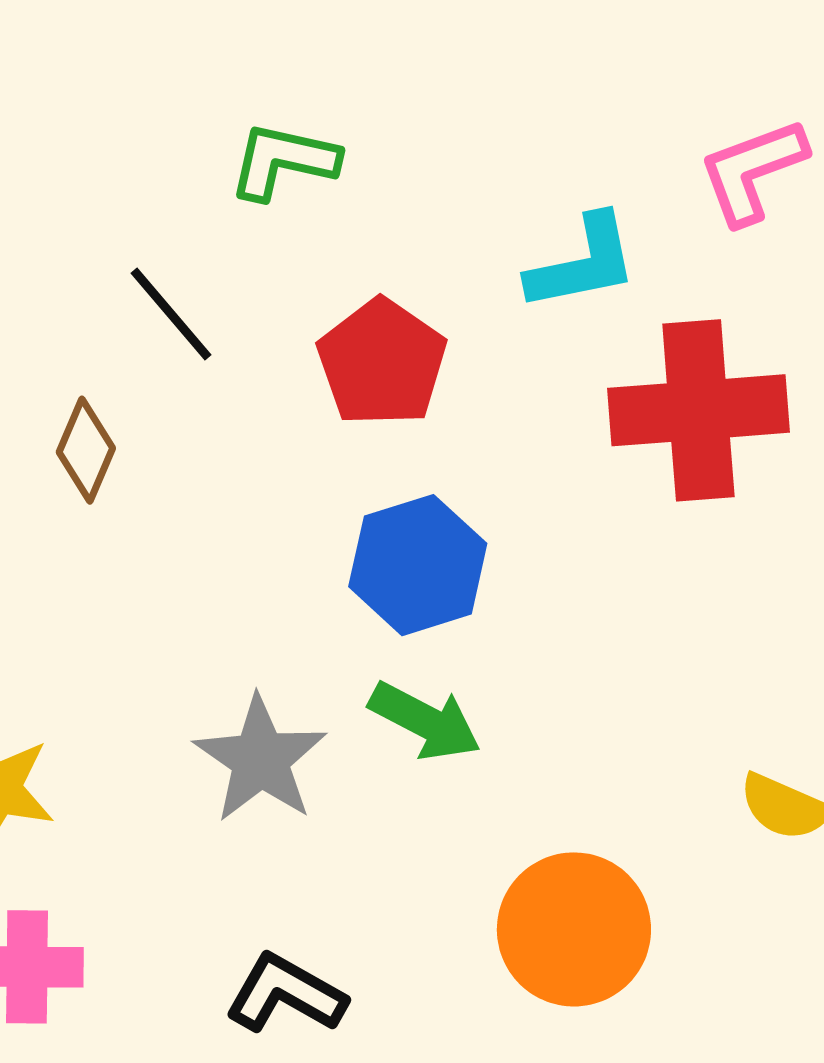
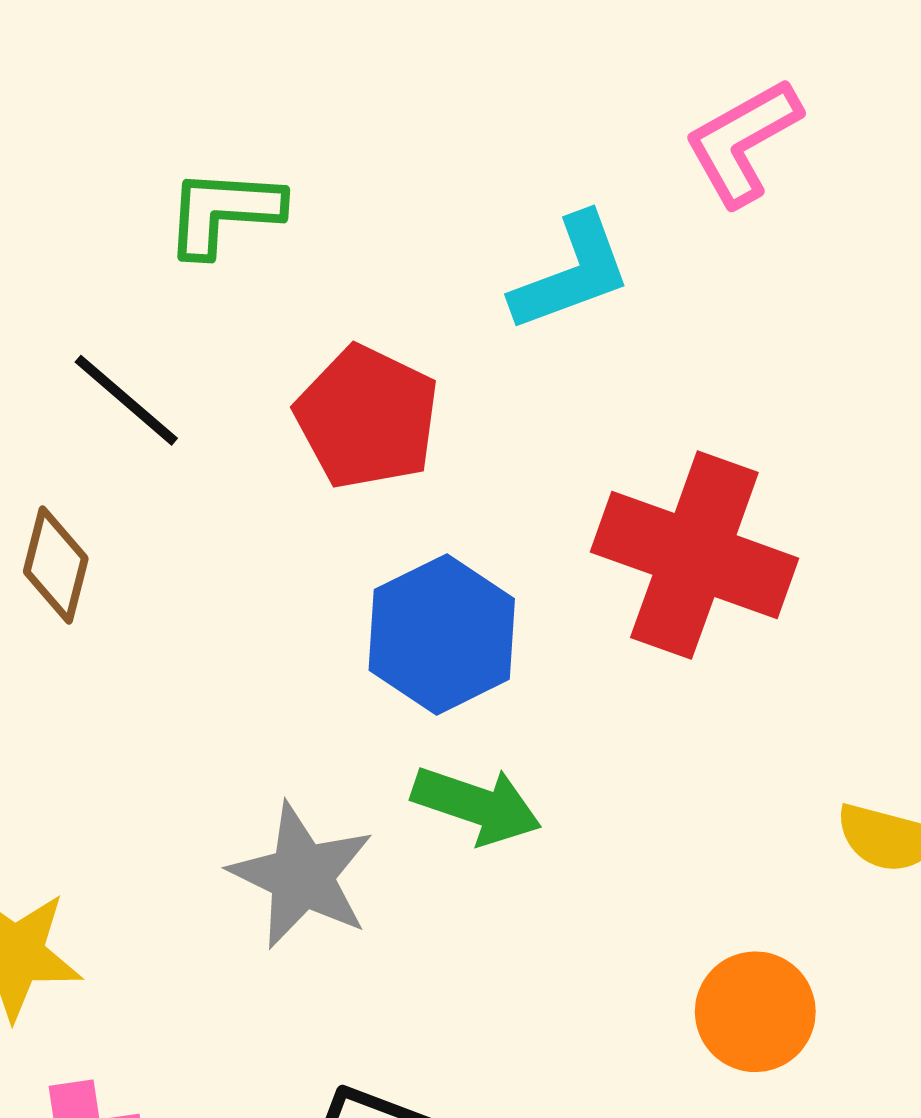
red cross: (698, 410) -> (694, 555), moved, turned 33
orange circle: (574, 929) -> (755, 1012), moved, size x0.7

